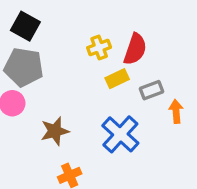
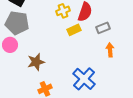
gray rectangle: (152, 90) -> (103, 28), moved
blue cross: (120, 134) -> (84, 79), moved

